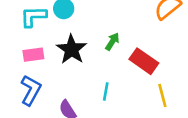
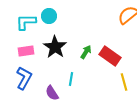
green arrow: (112, 41) -> (86, 52), moved
cyan line: (106, 91) -> (71, 79), moved

